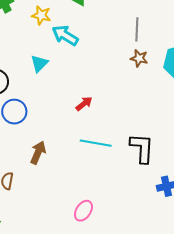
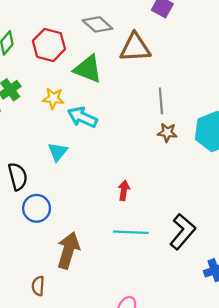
red arrow: (84, 104) -> (124, 190), moved, turned -36
black L-shape: (142, 148) -> (183, 232), turned 44
brown arrow: (38, 153) -> (68, 250), size x1.4

